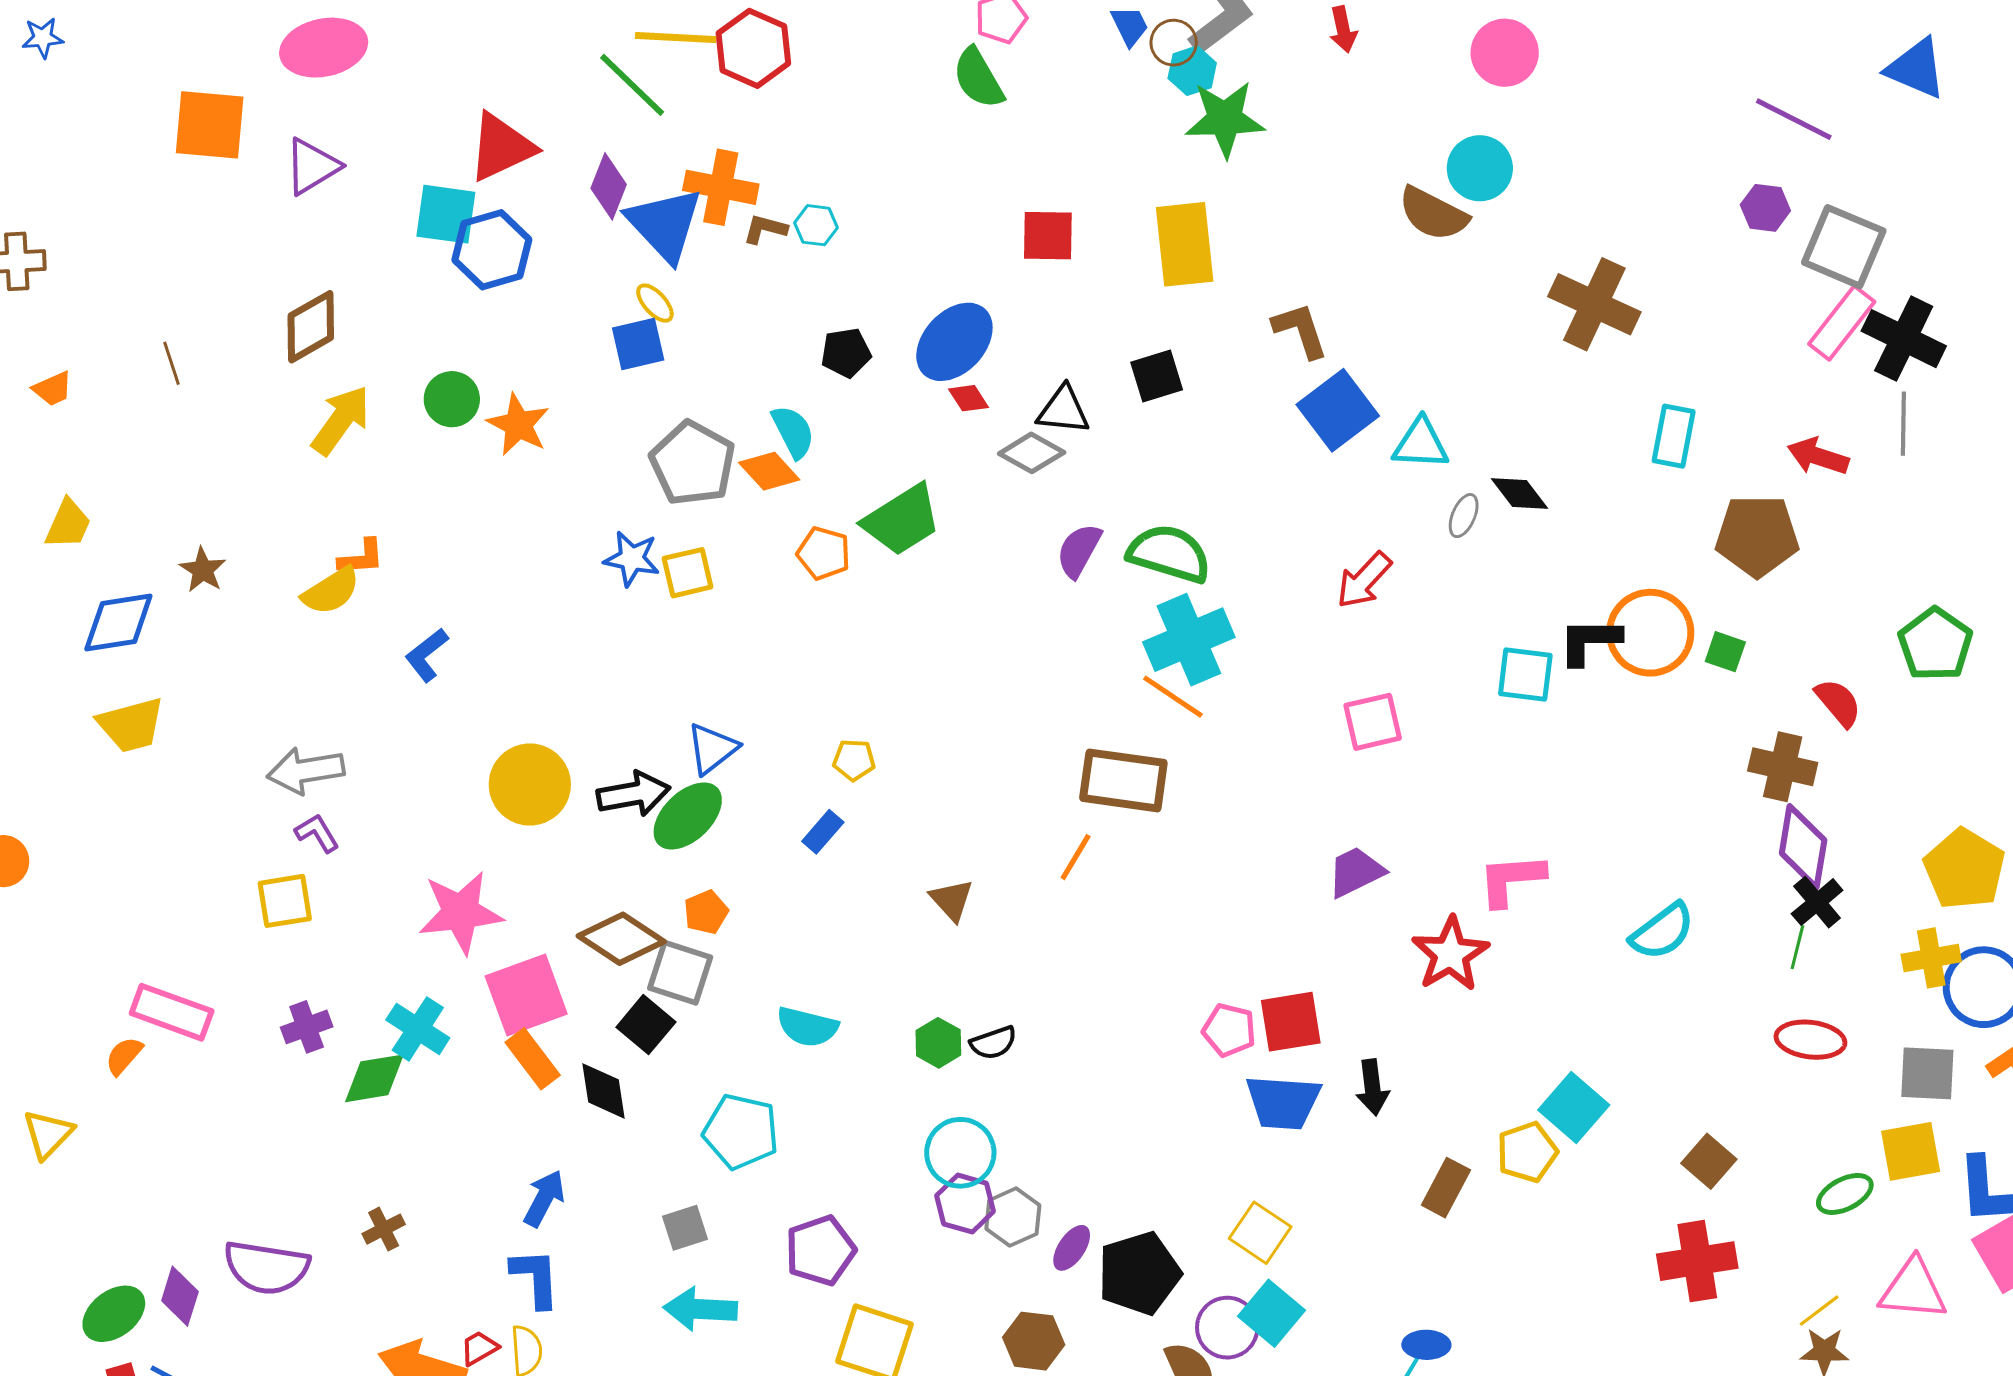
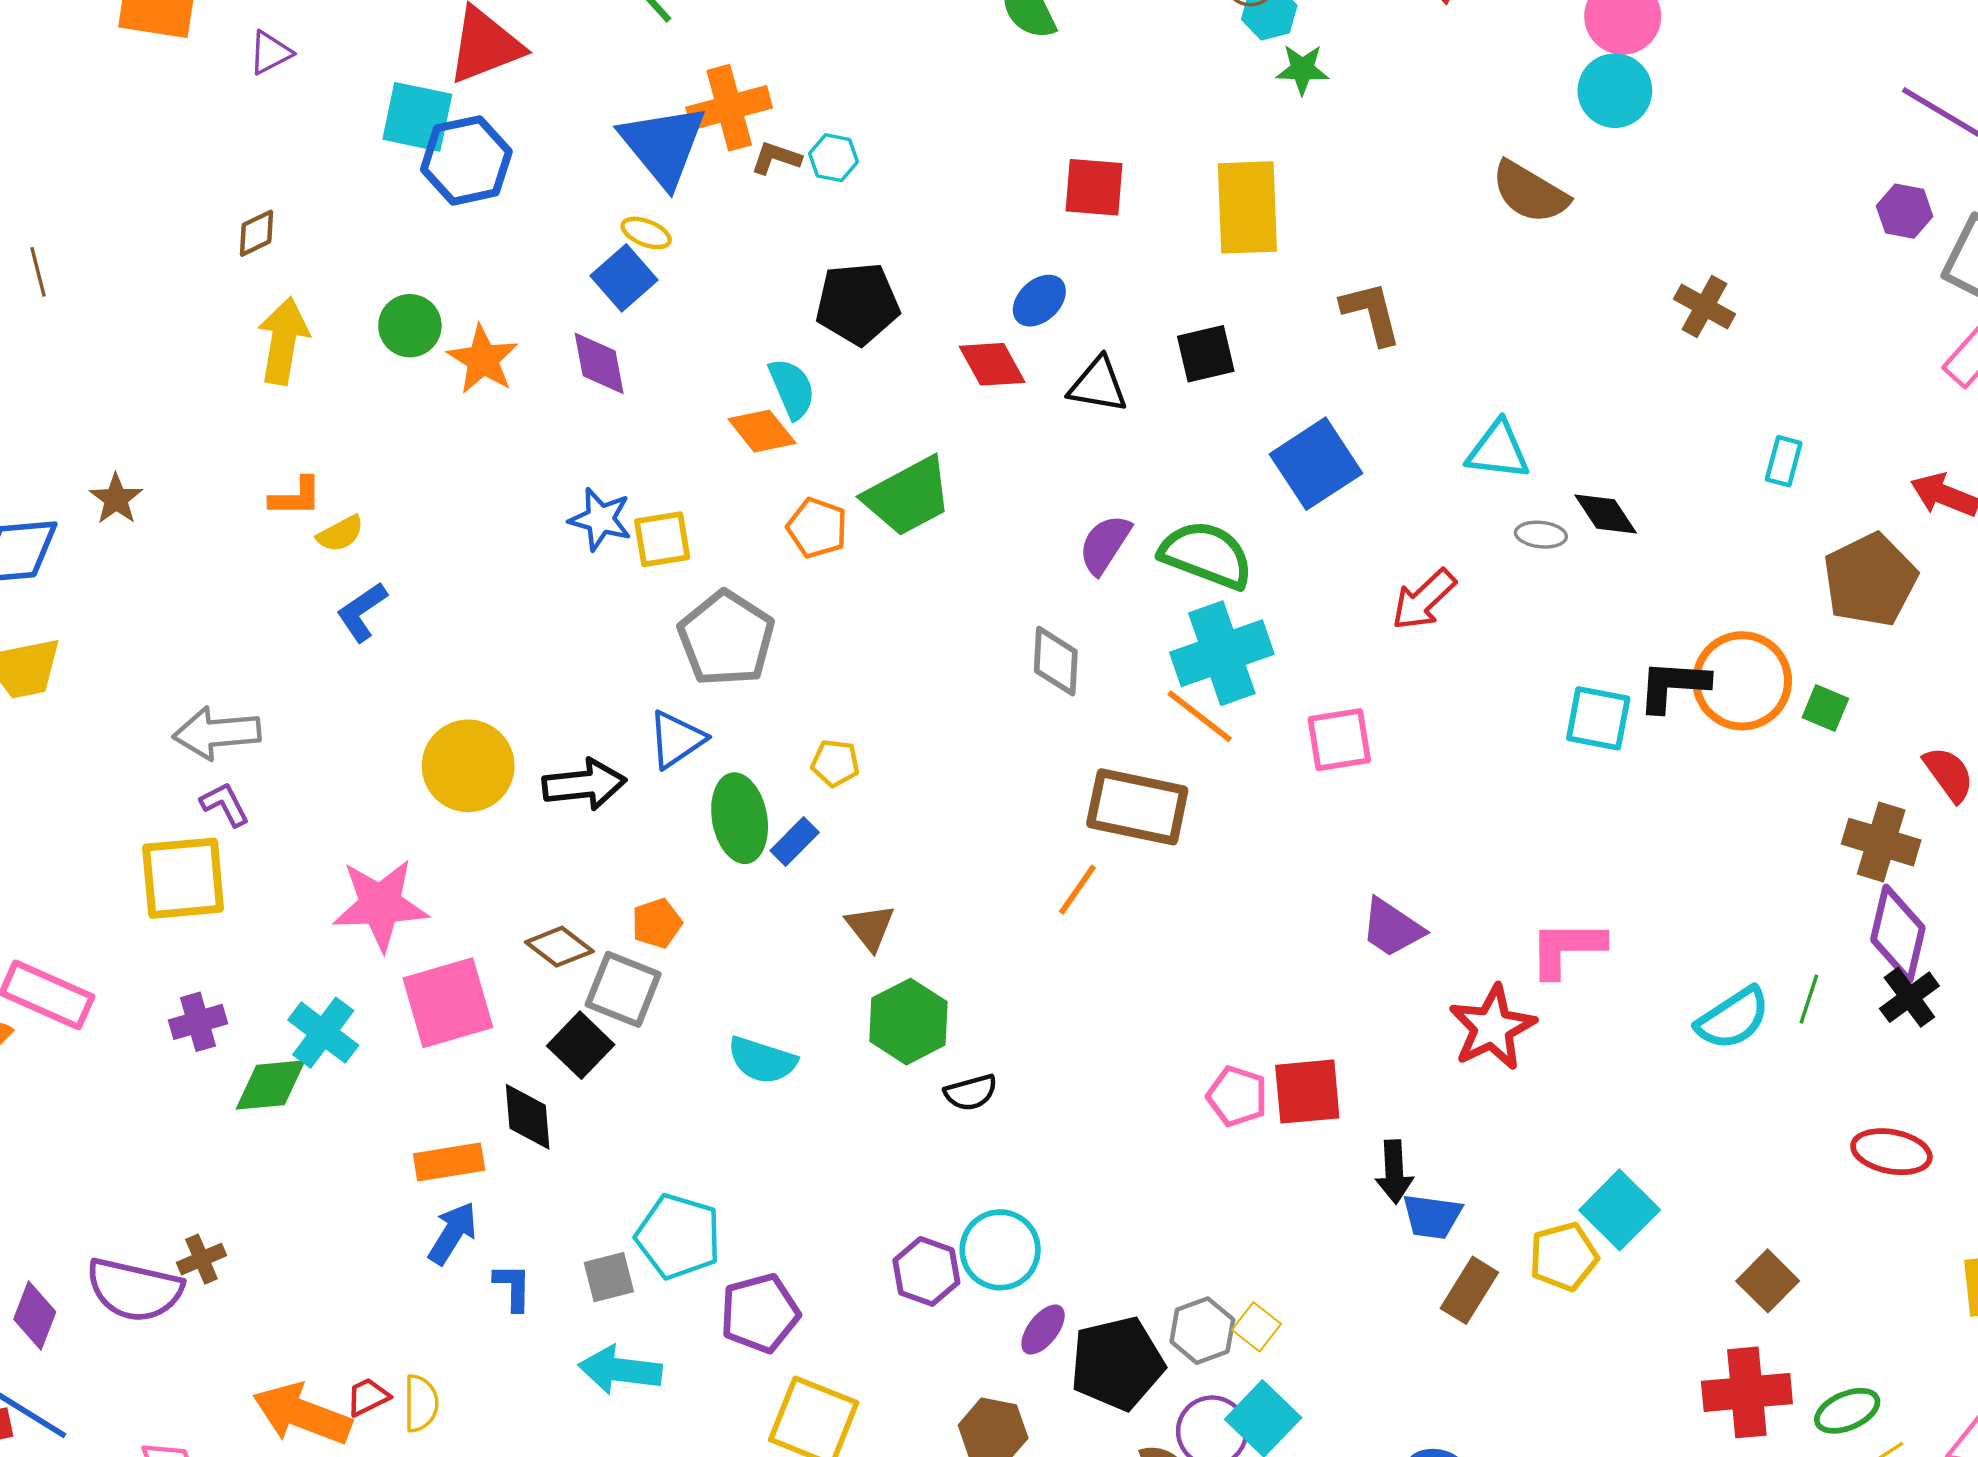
green star: (1225, 119) -> (1302, 69), size x0.6
purple triangle: (312, 166) -> (270, 53), size x0.7
cyan circle: (1480, 168) -> (1615, 91), moved
purple diamond: (609, 186) -> (599, 363), moved, turned -36
orange cross: (721, 187) -> (729, 108), turned -30
yellow ellipse: (655, 303) -> (646, 233), turned -30
brown cross: (1594, 304) -> (1704, 306), size x0.6
brown diamond: (311, 327) -> (256, 233), size x0.6
blue ellipse: (954, 342) -> (1039, 301), moved, size x0.6
blue square: (638, 344) -> (624, 278), turned -32
black pentagon: (846, 353) -> (857, 304), size x1.5
brown line: (171, 363) -> (38, 272), moved
red diamond: (969, 398) -> (992, 364), size x1.5
blue square: (1338, 410) -> (1316, 464), moved
yellow arrow: (341, 420) -> (283, 341), turned -30
cyan rectangle: (1674, 436) -> (1784, 461), size x0.7
gray diamond: (1032, 453) -> (1056, 661), moved, turned 60
gray pentagon: (693, 463) -> (726, 638), moved
gray ellipse: (1464, 516) -> (1541, 535), turned 69
brown pentagon: (1757, 536) -> (1870, 580), turned -30
yellow semicircle: (331, 591) -> (340, 534), moved, size x0.7
pink square: (1373, 722) -> (1339, 740), moved
green ellipse: (688, 816) -> (740, 818), moved, turned -60
purple trapezoid: (1356, 872) -> (1392, 928), turned -124
brown triangle: (952, 900) -> (870, 927), moved
yellow square: (285, 901) -> (183, 878), size x1.4
brown diamond: (621, 939) -> (559, 947), size x0.7
green line: (1797, 947) -> (1809, 999), moved
green hexagon: (938, 1043) -> (908, 1022), moved, size x1.5
orange rectangle: (533, 1059) -> (449, 1162), moved, turned -66
blue trapezoid: (1283, 1102) -> (1432, 1216), moved, size x0.7
cyan pentagon: (741, 1132) -> (678, 1236), moved
cyan circle: (960, 1153) -> (1000, 1250), moved
green ellipse: (1845, 1194) -> (1847, 1411), moved
gray hexagon: (1013, 1217) -> (1202, 1331), moved
brown cross: (384, 1229) -> (201, 1259), moved
yellow square: (1260, 1233) -> (1257, 1327), size x0.7
blue L-shape: (535, 1278) -> (513, 1287), moved, size x0.7

